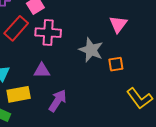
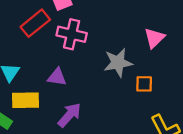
gray star: (91, 50) -> (118, 63), turned 30

